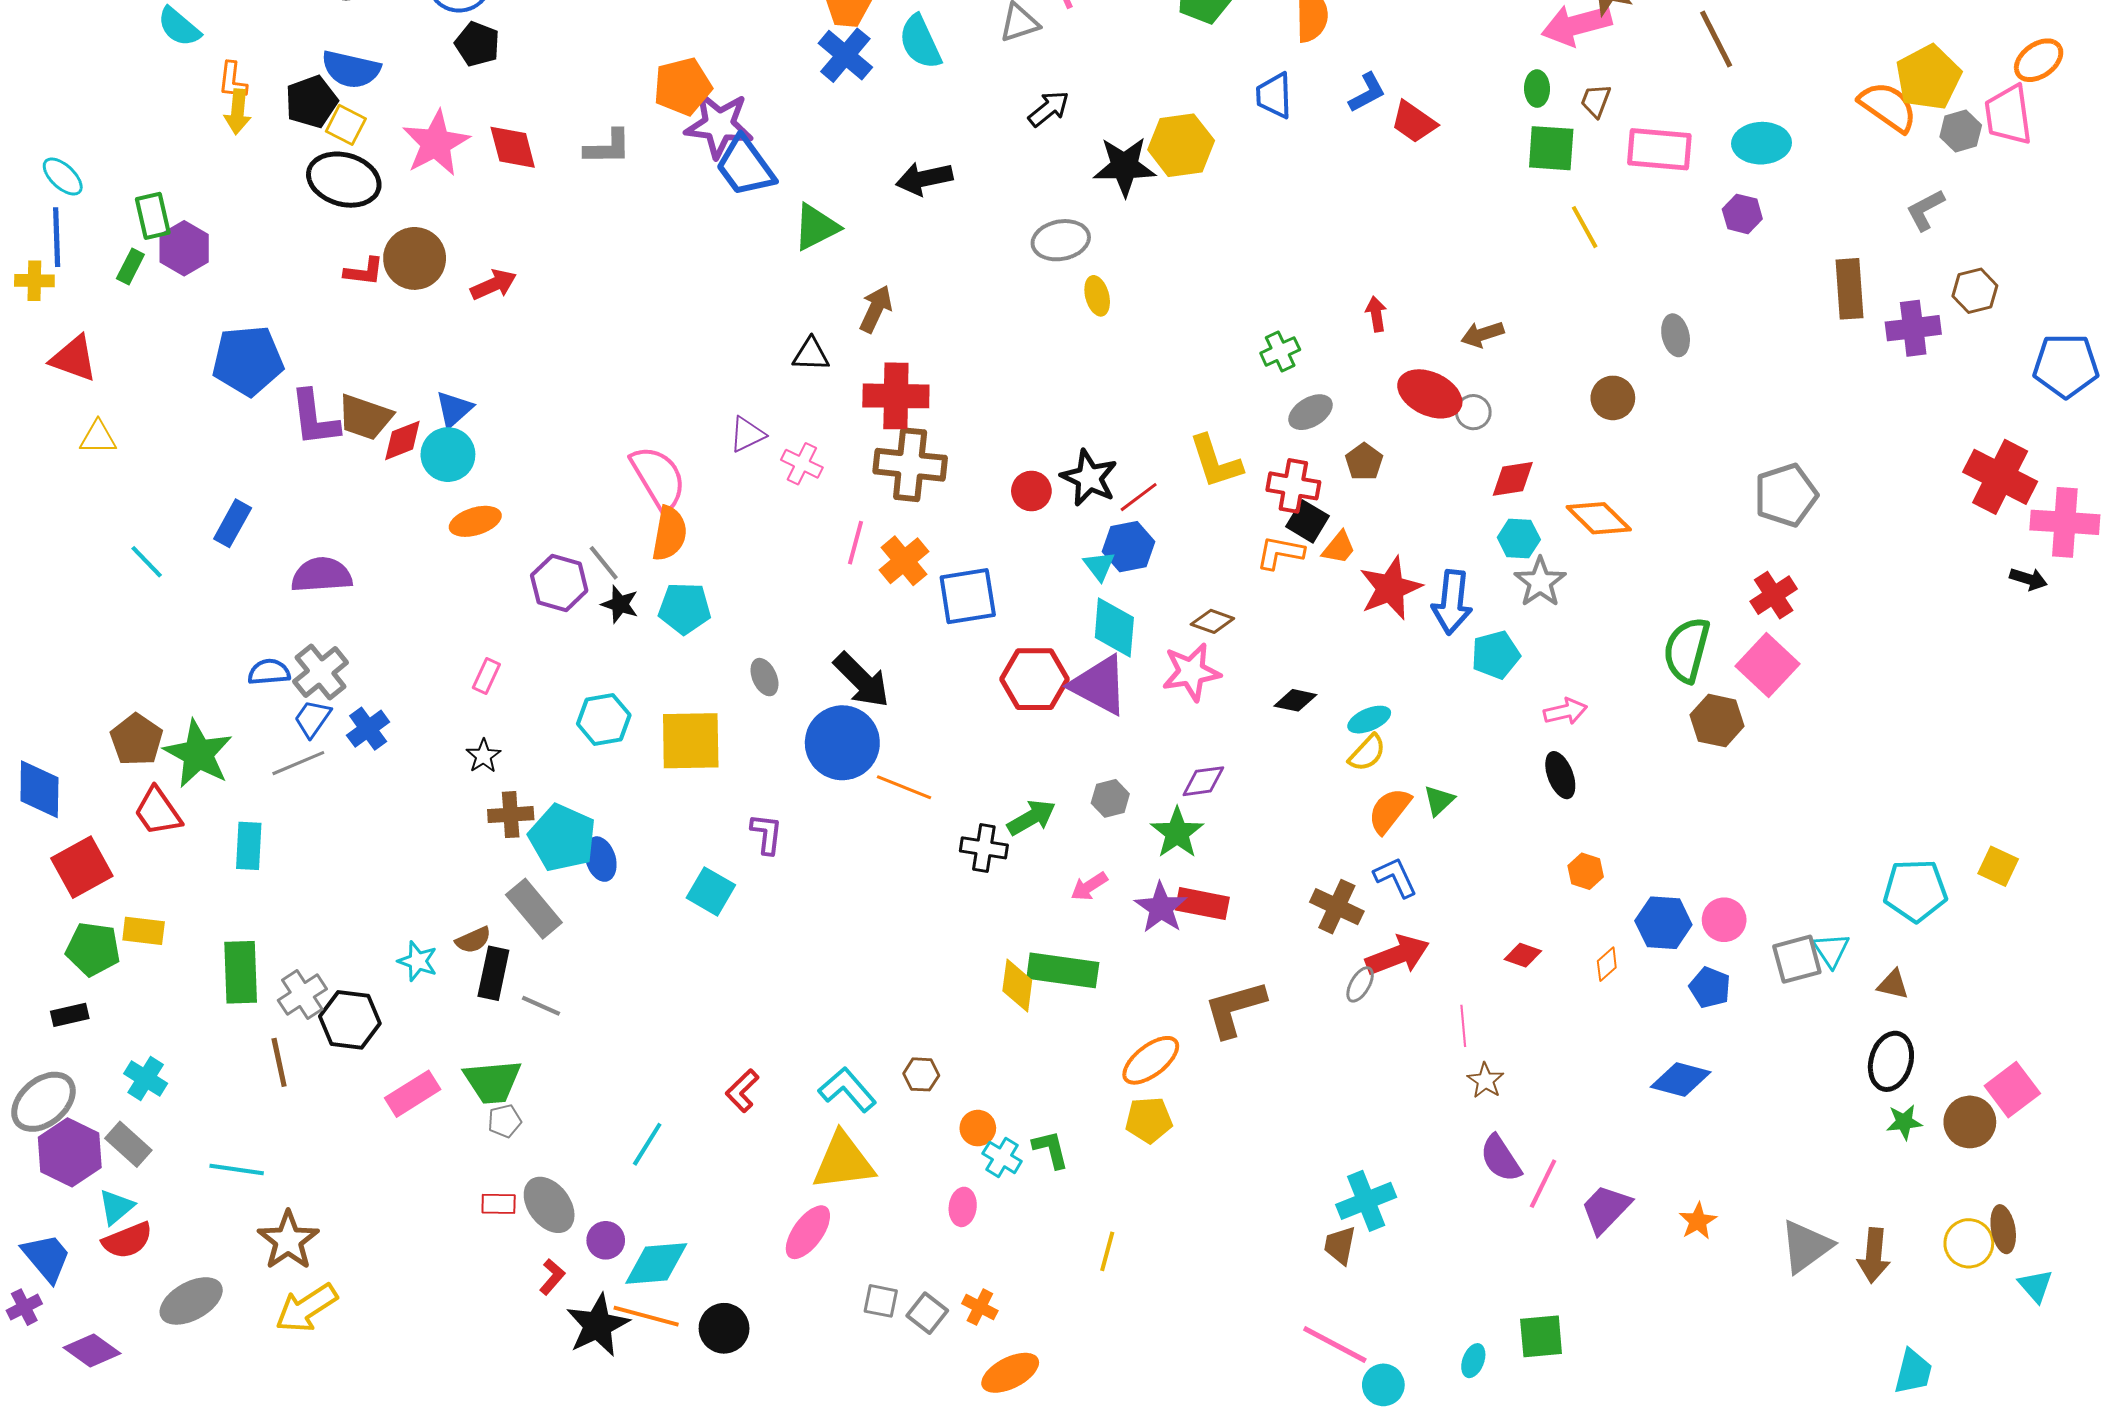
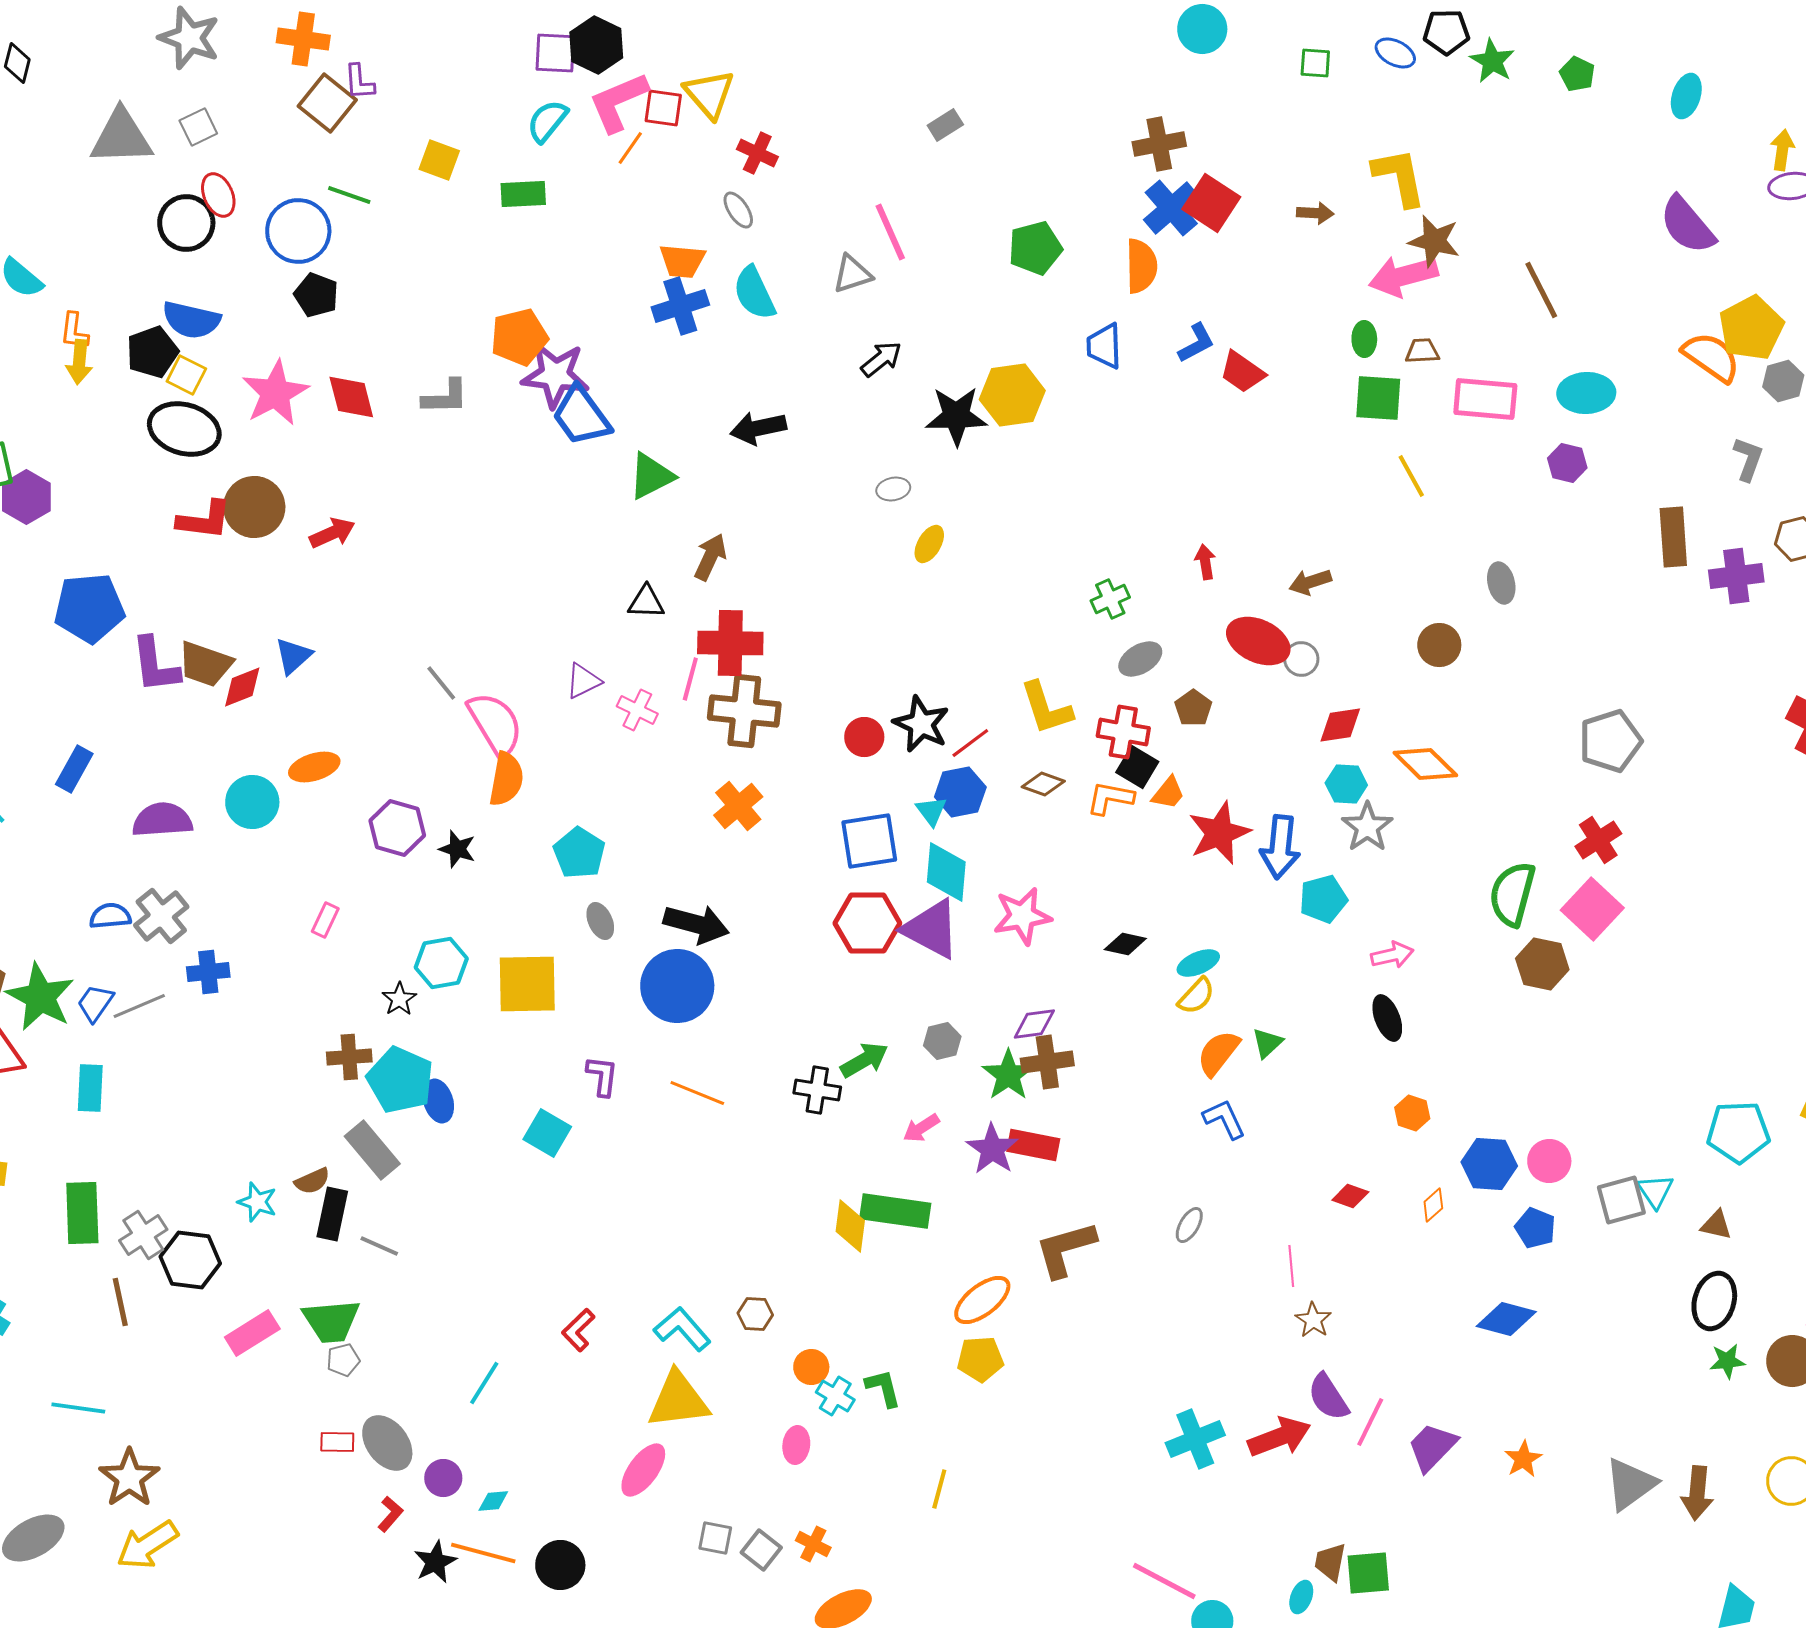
blue cross: (845, 55) -> (680, 306), turned 32
brown trapezoid: (1596, 101) -> (1422, 351), turned 66
gray L-shape: (1925, 210) -> (1748, 459), turned 138
gray ellipse: (1061, 240) -> (893, 489), size x0.6
red L-shape: (364, 272) -> (204, 520), size x1.4
yellow ellipse: (1097, 296) -> (929, 544), turned 45
cyan circle: (448, 455) -> (252, 802), moved
pink line: (855, 543) -> (690, 679), moved
gray line: (604, 563) -> (441, 683), moved
blue square: (968, 596) -> (869, 841), moved
cyan pentagon: (685, 608) -> (579, 853), moved, turned 30
brown diamond: (1212, 621) -> (1043, 784), moved
black arrow: (862, 680) -> (696, 924), turned -30
blue trapezoid: (312, 719) -> (95, 1003), moved
blue cross: (368, 729) -> (208, 972), turned 30
black star: (483, 756) -> (399, 999), moved
orange line: (904, 787) -> (697, 1093), moved
brown cross: (1337, 907) -> (1047, 1062), moved, turned -33
red arrow: (1397, 955) -> (1279, 1437), moved
brown trapezoid: (1340, 1245) -> (1330, 1562), moved
cyan diamond: (656, 1264) -> (493, 1501), size x0.5
black star: (598, 1325) -> (435, 1562), size x0.7

